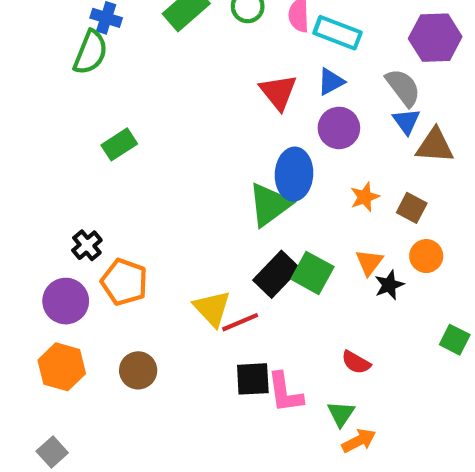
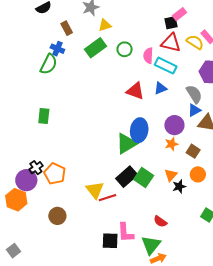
red triangle: (278, 92) -> (135, 91), turned -36
blue triangle: (406, 121) -> (194, 110), turned 32
purple circle: (339, 128) -> (174, 125), moved
green rectangle: (119, 144) -> (44, 116), moved, turned -56
black cross: (87, 245) -> (36, 168), moved
orange hexagon: (62, 367) -> (16, 200), moved
black square: (253, 379) -> (110, 241), moved
green triangle: (341, 414) -> (151, 245), size x1.5

